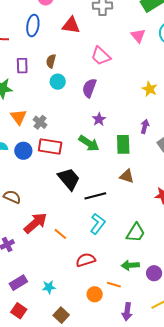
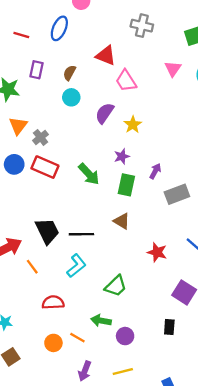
red triangle: (71, 25) -> (106, 56), moved
yellow star: (150, 89) -> (133, 125), moved
purple star: (99, 119) -> (122, 156), moved
black trapezoid: (69, 179) -> (47, 231), moved

